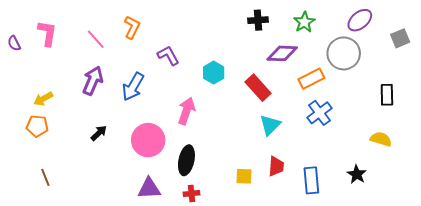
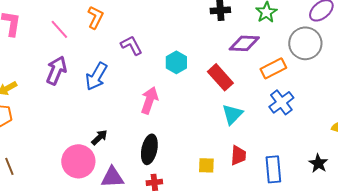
black arrow: (99, 133) -> (99, 137), moved
pink circle: (148, 140) -> (78, 161), moved

